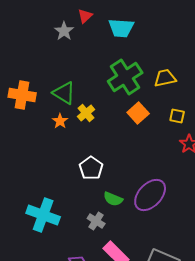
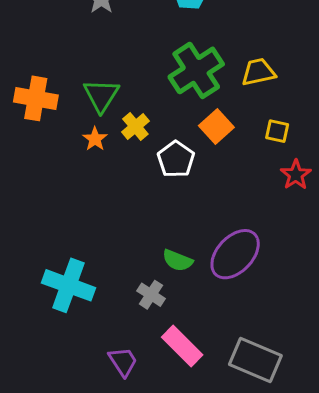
green triangle: (64, 93) -> (101, 95), turned 30
white pentagon: (91, 168) -> (176, 159), moved

